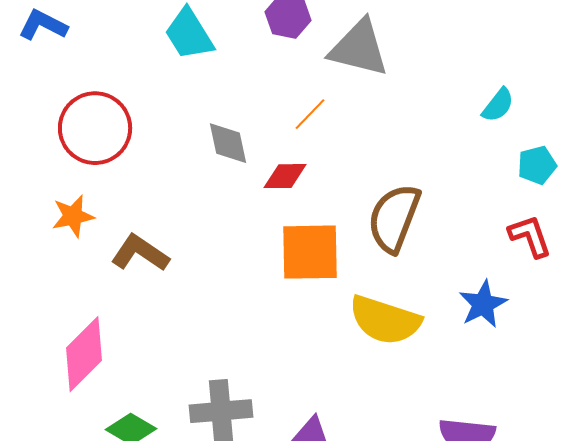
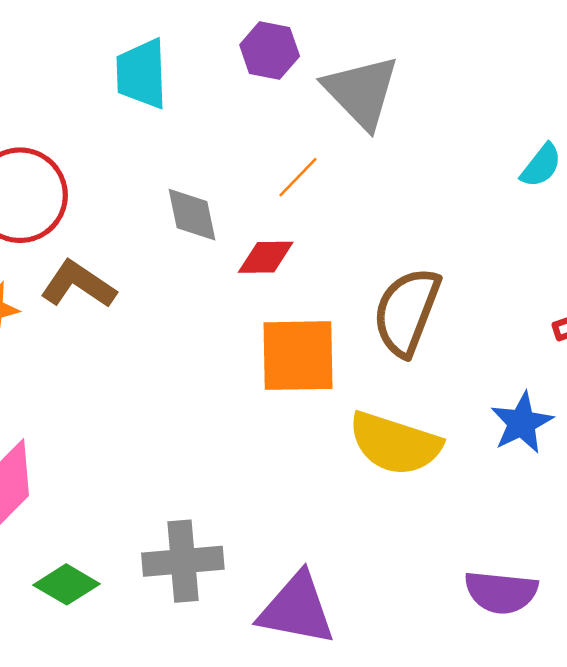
cyan trapezoid: (189, 34) -> (142, 74), turned 30
gray triangle: (359, 48) -> (361, 92), turned 32
brown L-shape: (140, 253) -> (78, 284), moved

